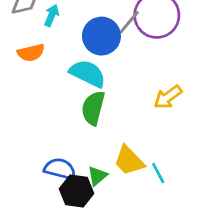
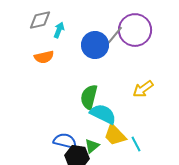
cyan semicircle: (88, 73) -> (103, 114), moved

